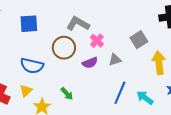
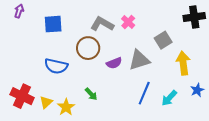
pink cross: (97, 41) -> (128, 22), moved
gray triangle: (115, 60) -> (139, 60), size x1.6
yellow triangle: (26, 91) -> (46, 102), moved
cyan arrow: (145, 98) -> (169, 98), turned -84

